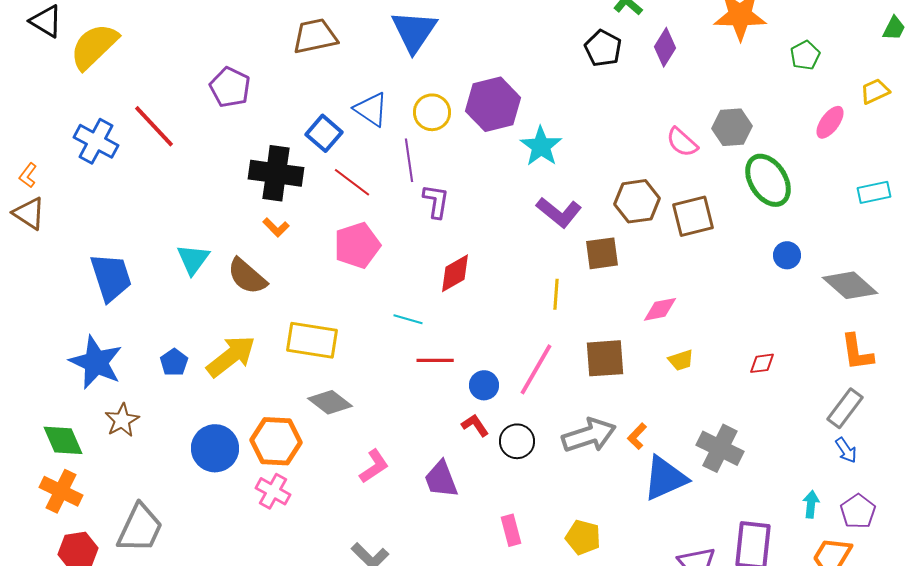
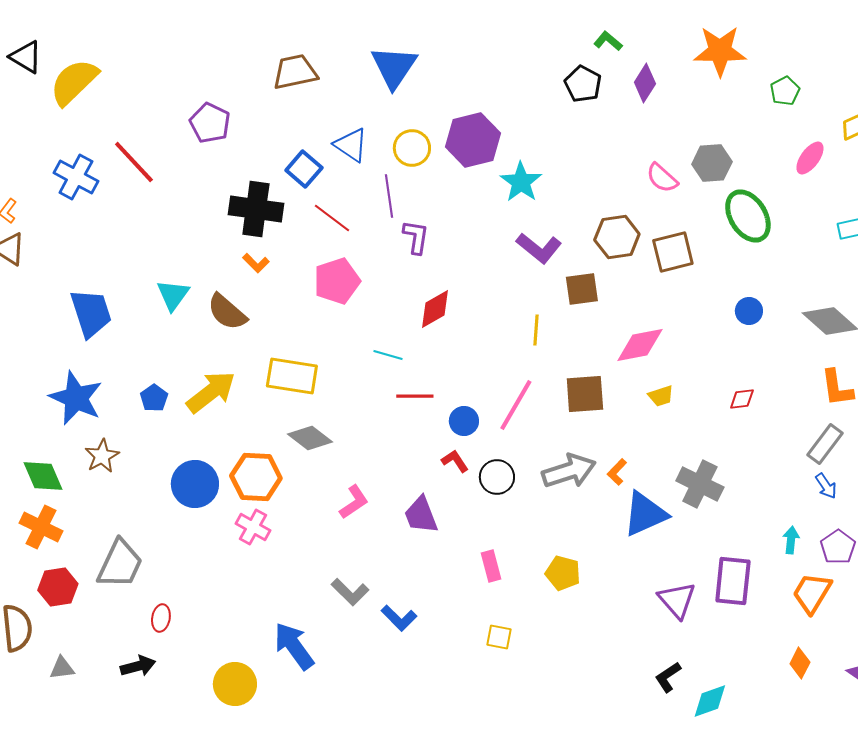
blue circle: (787, 255) -> (749, 311), moved
pink diamond: (660, 309) -> (640, 345), size x1.4

